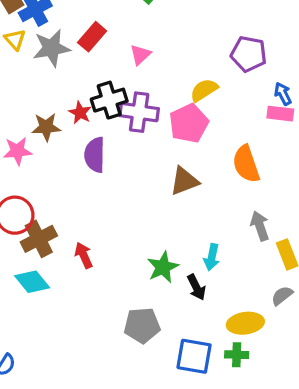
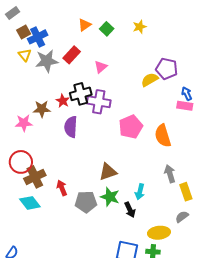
yellow semicircle: (204, 90) -> (150, 80), moved
pink pentagon: (189, 123) -> (131, 127), moved
brown triangle: (184, 181) -> (108, 172), moved
green star: (163, 267) -> (110, 197), turned -30
gray pentagon: (142, 325) -> (86, 202), moved

